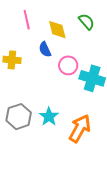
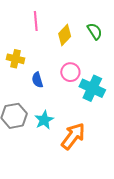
yellow diamond: (57, 30) -> (65, 35), turned 50
blue semicircle: (45, 49) -> (37, 80), moved

